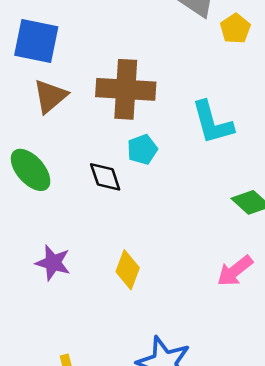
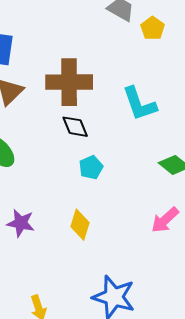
cyan pentagon: (142, 150) -> (91, 167), moved
black diamond: (105, 177) -> (75, 127), moved

